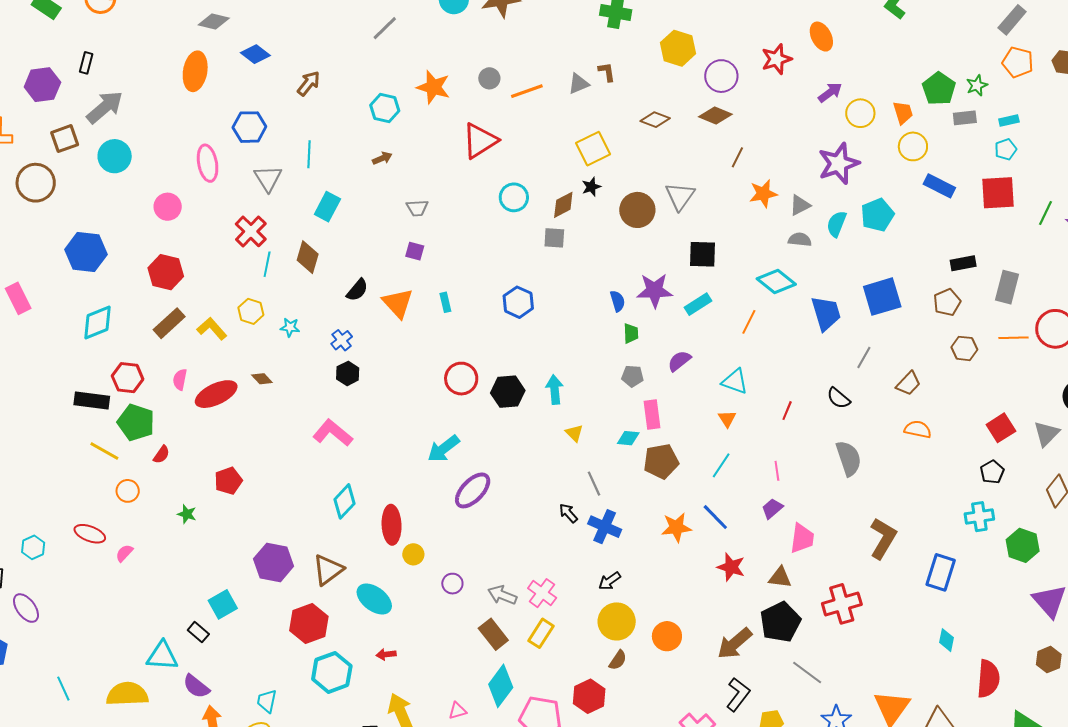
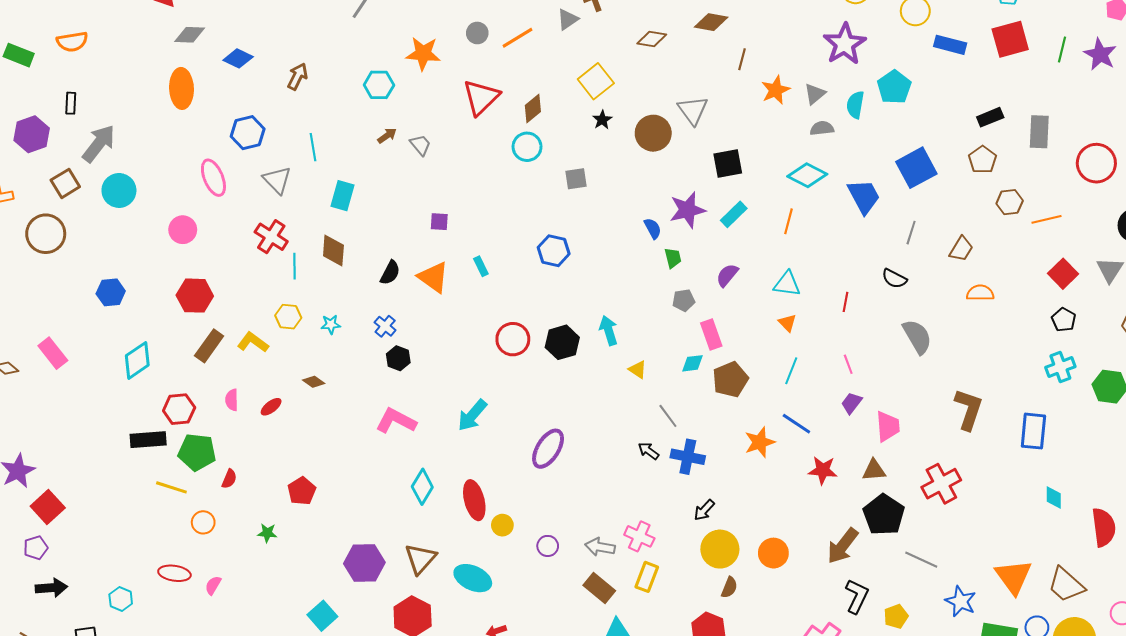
brown diamond: (563, 205) -> (533, 109), moved
gray trapezoid: (417, 208) -> (420, 145), moved, turned -115
blue hexagon: (86, 252) -> (111, 292), size x0.7
orange line: (1014, 338) -> (1046, 219), moved
red ellipse: (216, 394) -> (271, 407), size x0.5
cyan arrow: (444, 449) -> (472, 415), moved

